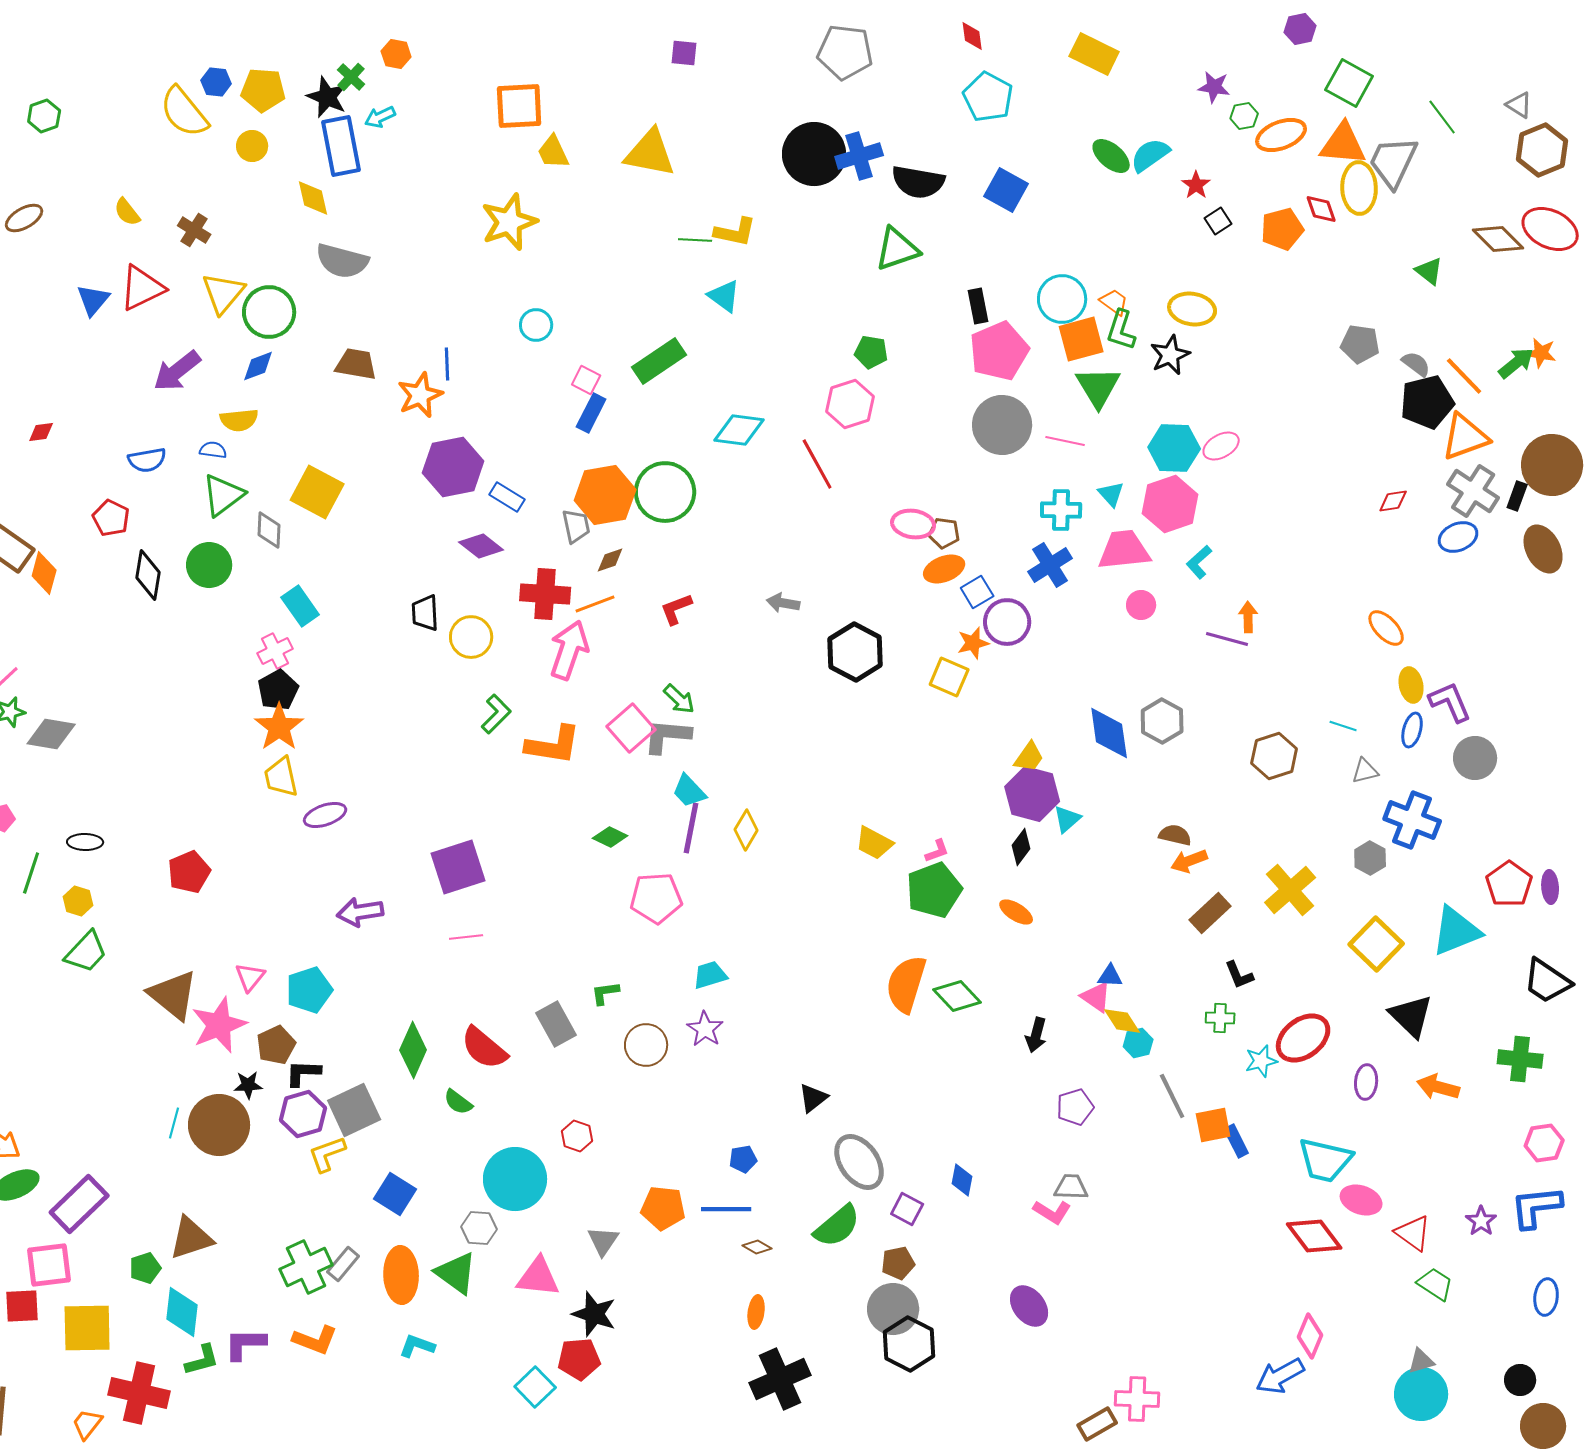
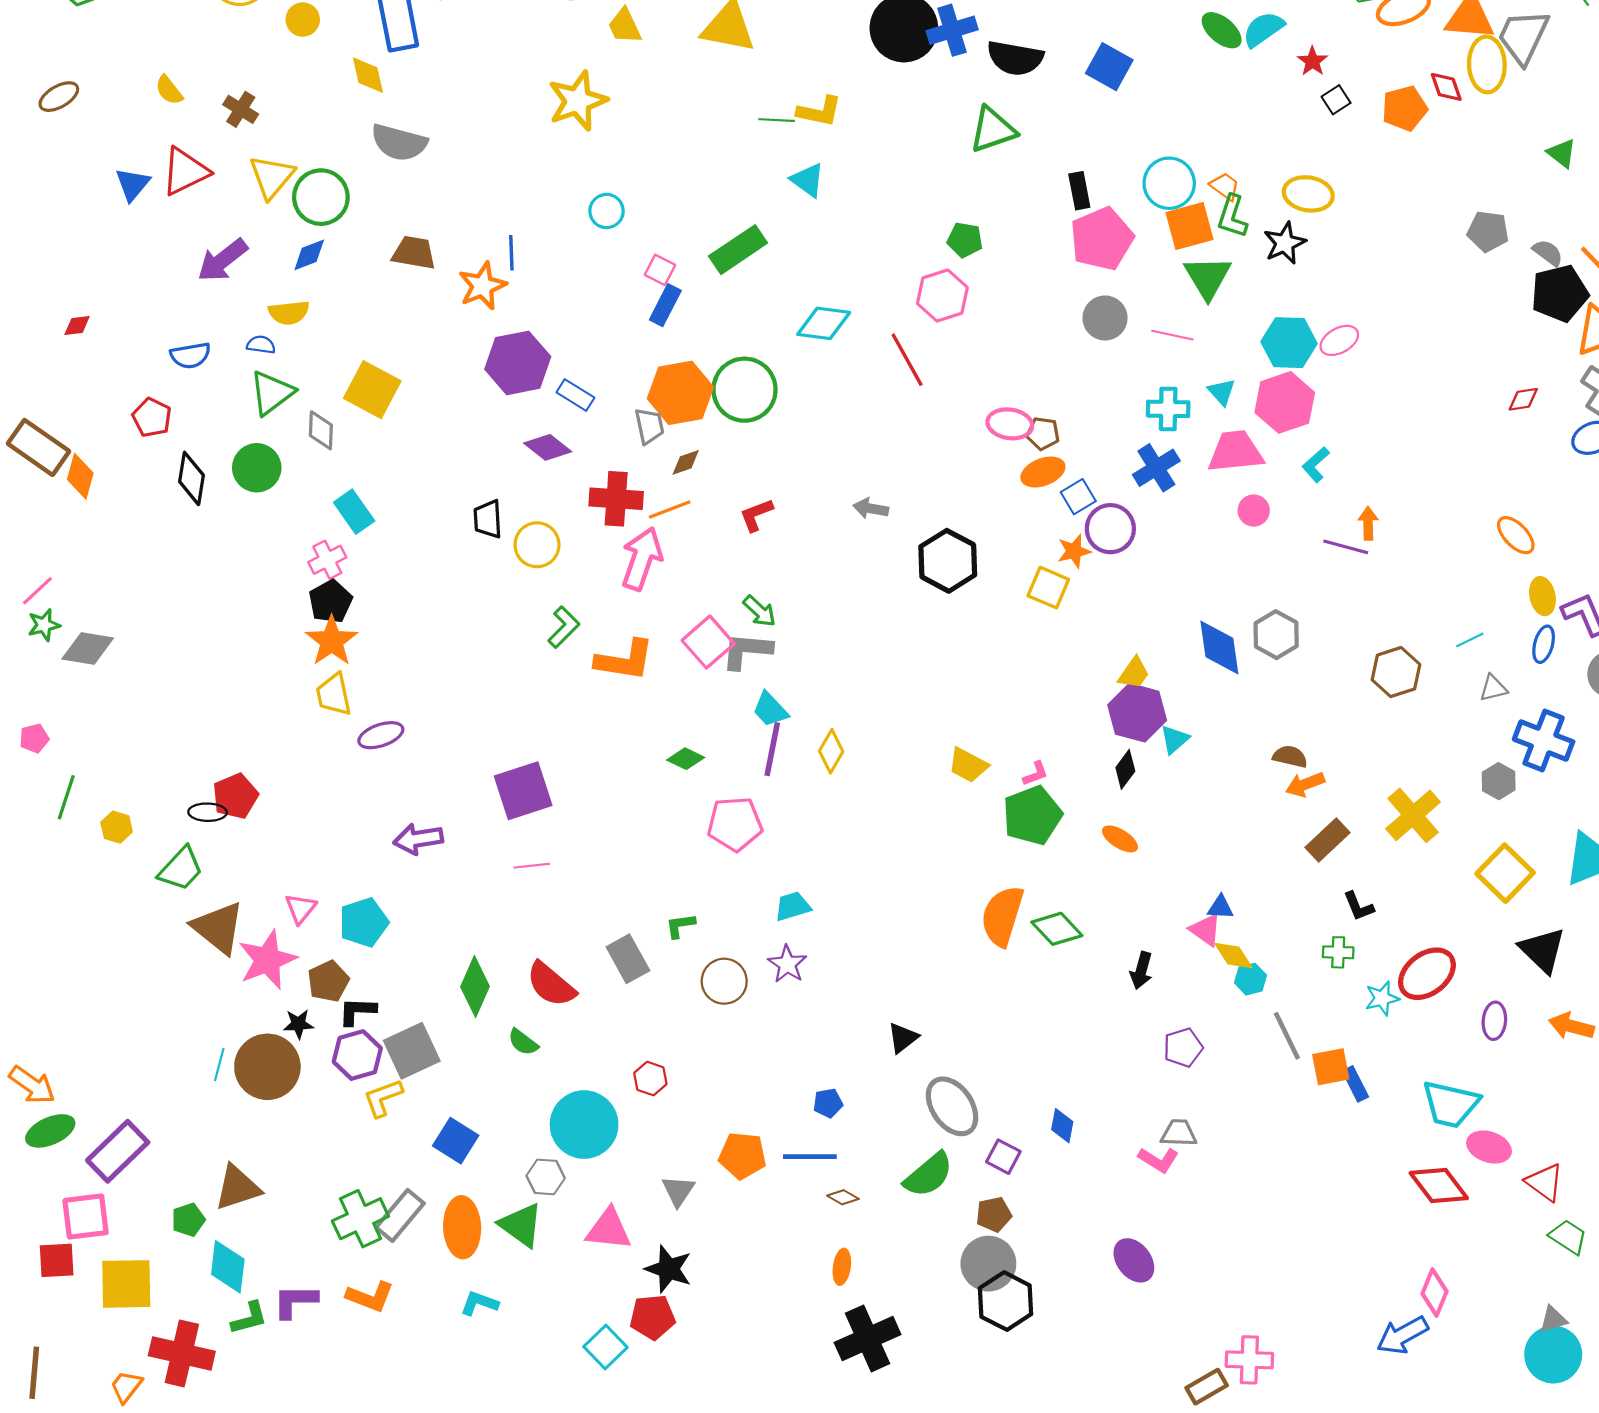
gray circle: (1002, 425) -> (1105, 318), size x0.7
cyan line: (1343, 726) -> (1470, 640), turned -44
black ellipse: (85, 842) -> (208, 812), moved
green trapezoid: (86, 952) -> (181, 869), moved
gray rectangle: (343, 1264) -> (400, 1215), size x1.4

